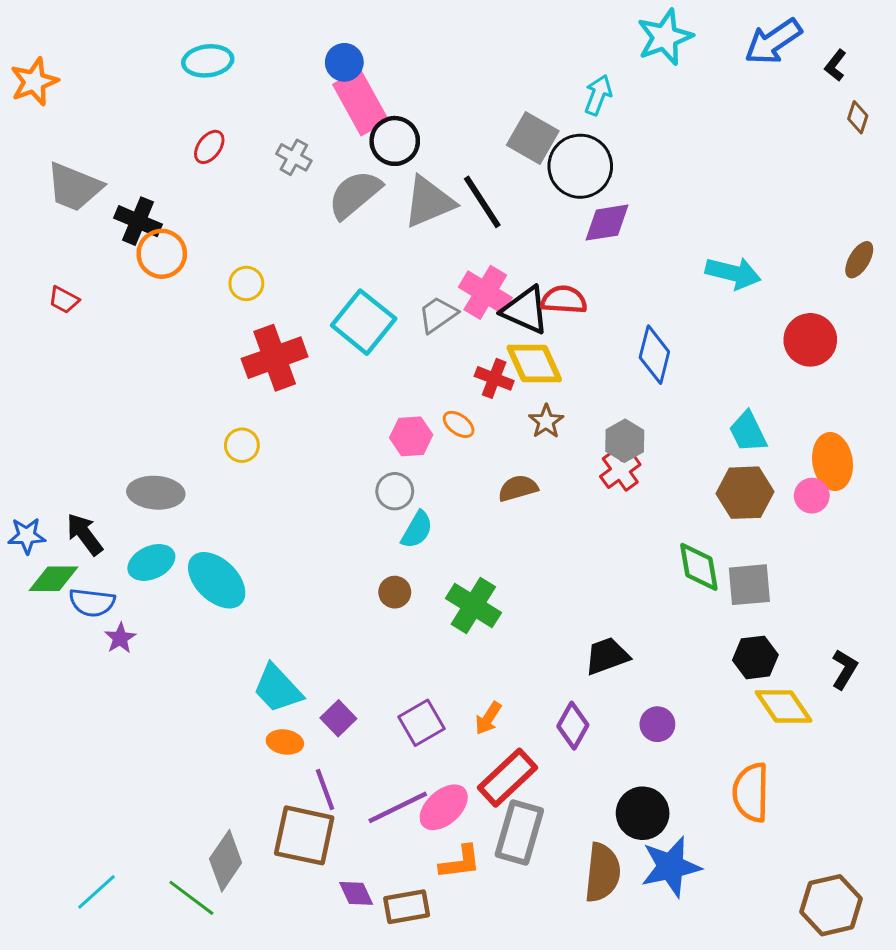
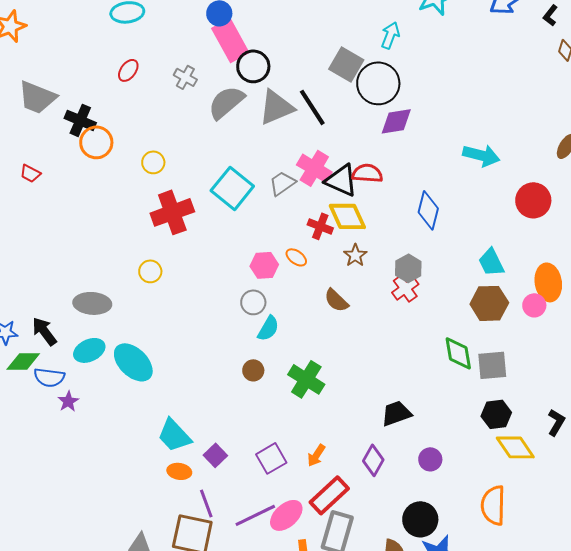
brown semicircle: (518, 488) -> (336, 300), turned -120

